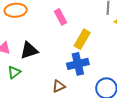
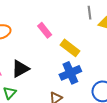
yellow rectangle: (82, 39) -> (70, 48), turned -72

